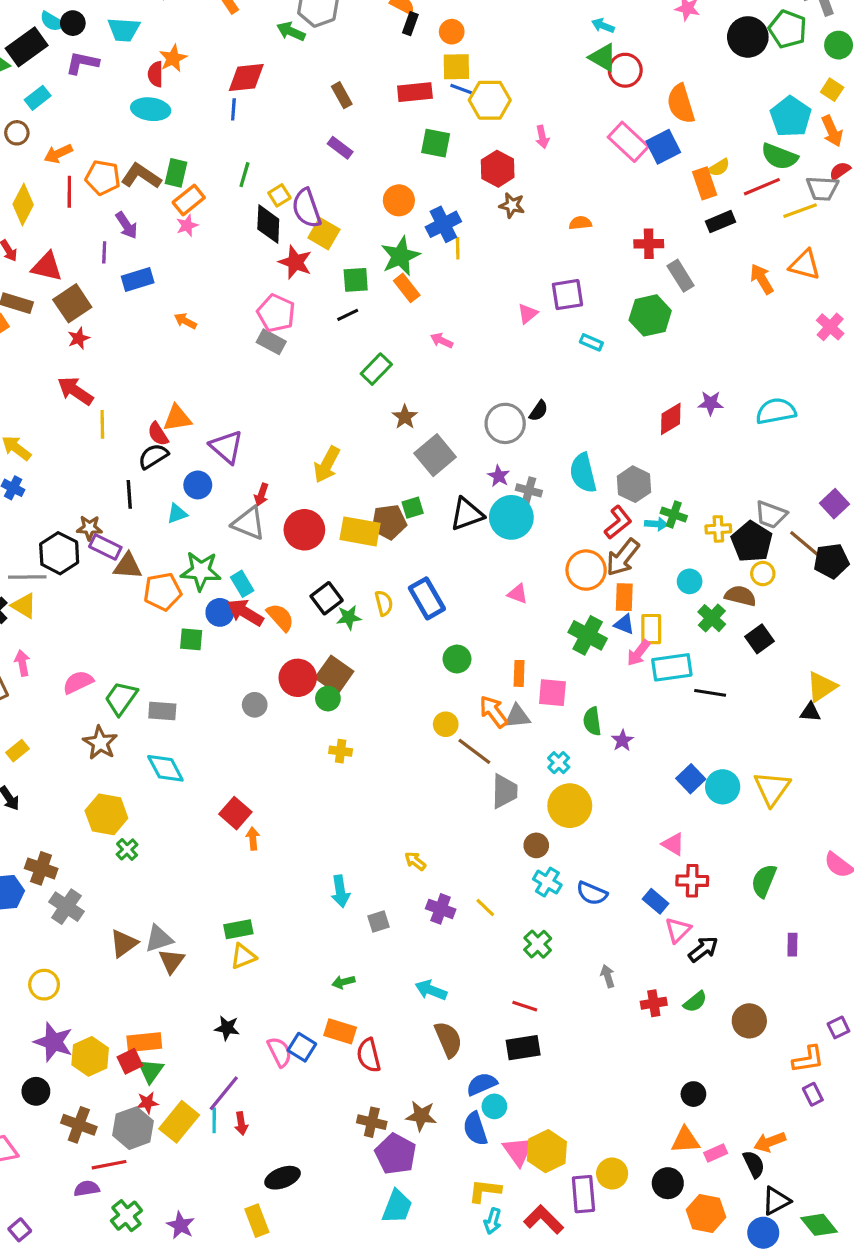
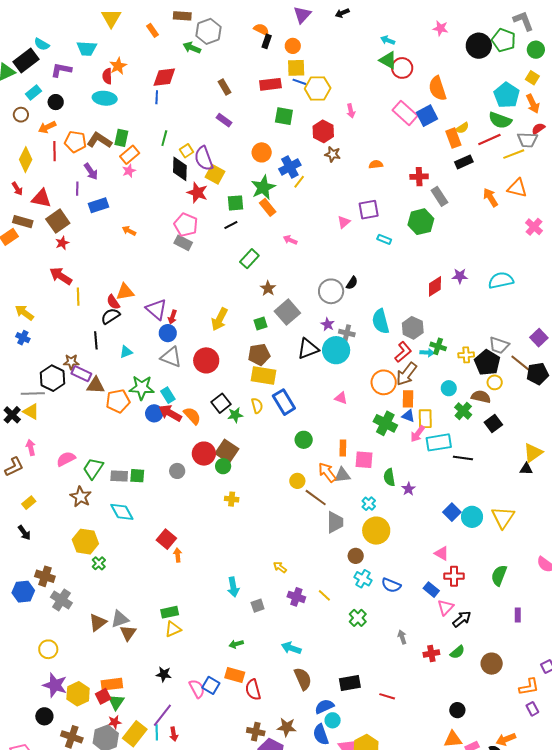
black circle: (73, 23) -> (56, 102), moved
yellow line: (458, 248) -> (299, 182), turned 40
blue circle: (198, 485) -> (168, 333), moved
red arrow: (261, 495) -> (172, 317), moved
green square: (413, 508) -> (261, 324), moved
yellow rectangle: (360, 531) -> (264, 375), moved
green square: (191, 639) -> (137, 476), moved
red line: (525, 1006) -> (387, 696), moved

